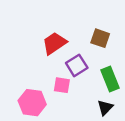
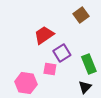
brown square: (100, 38) -> (81, 15), moved, turned 35

